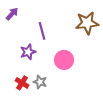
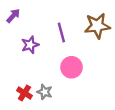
purple line: (42, 31) -> (61, 33), moved
purple star: (28, 52) -> (30, 45), moved

